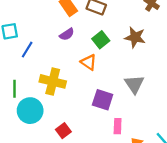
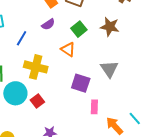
blue line: (27, 50) -> (22, 38), moved
red square: (63, 131) -> (37, 101), moved

